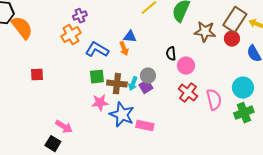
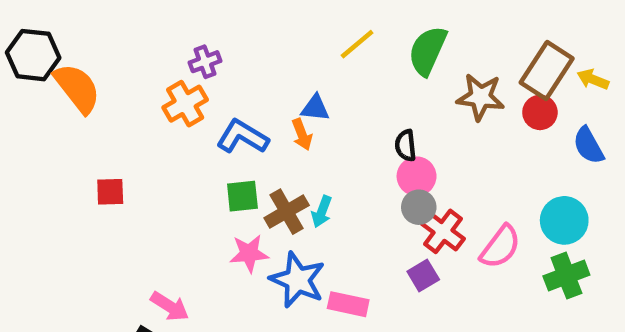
pink circle: (186, 66) -> (417, 176), moved
gray circle: (148, 76) -> (419, 207), moved
brown cross: (117, 84) -> (287, 212), turned -36
purple square: (146, 87) -> (423, 275), moved
pink semicircle: (214, 100) -> (500, 247), turned 50

